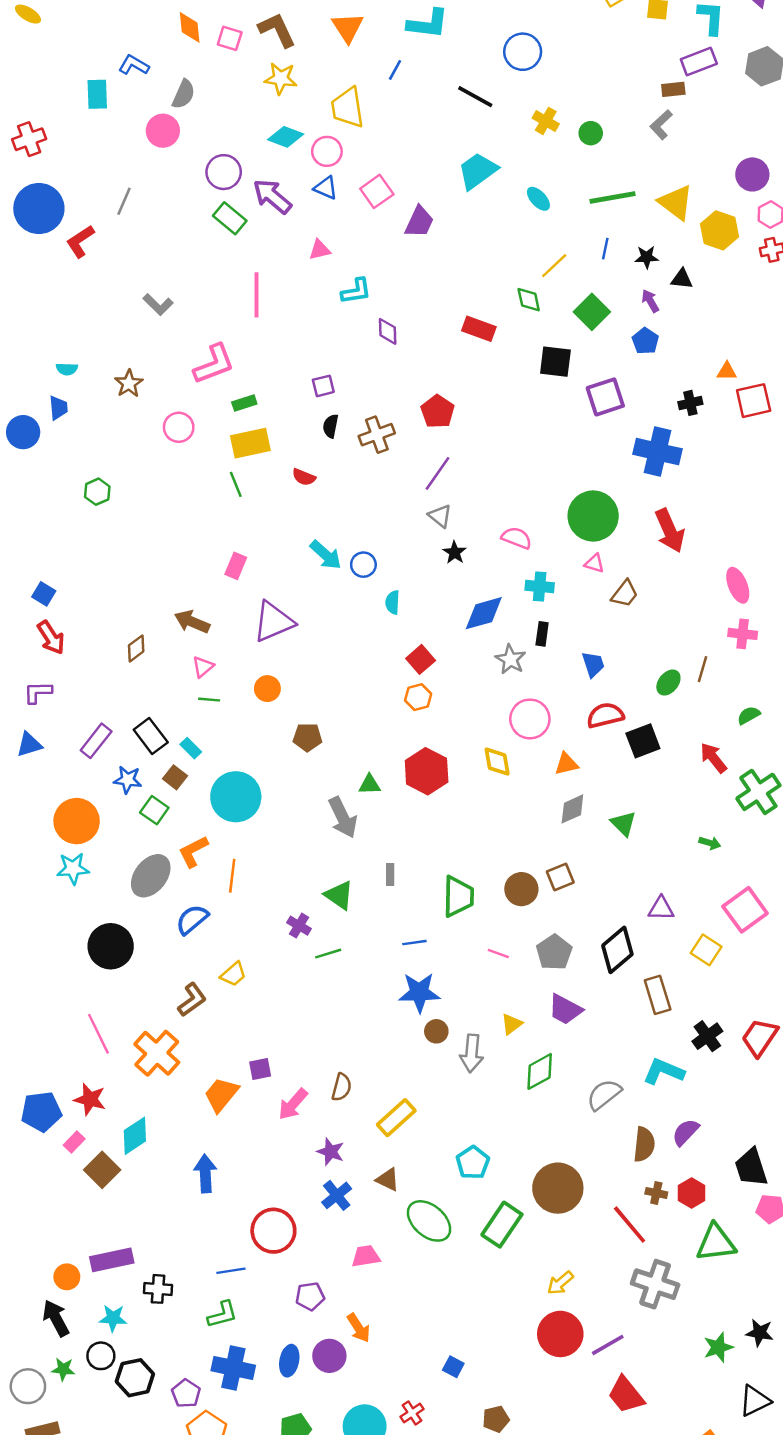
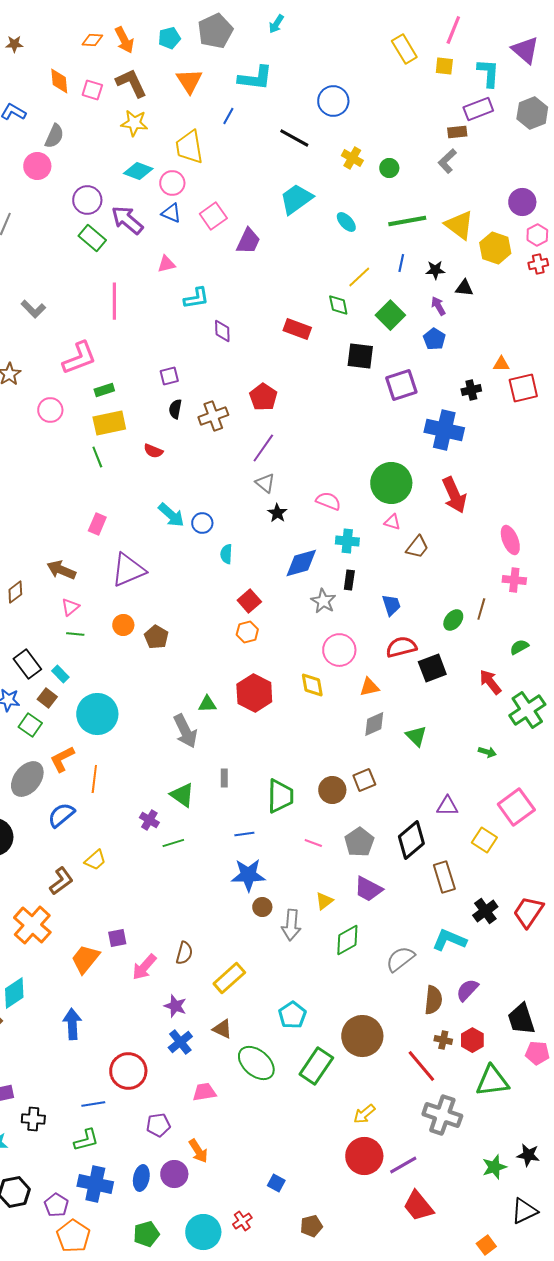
brown pentagon: (307, 737) -> (156, 637), moved, turned 30

